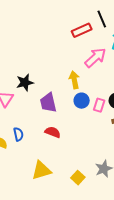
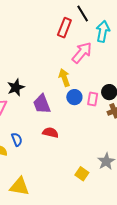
red rectangle: (82, 30) -> (64, 28), turned -36
yellow triangle: (41, 170) -> (19, 186), moved, turned 35

